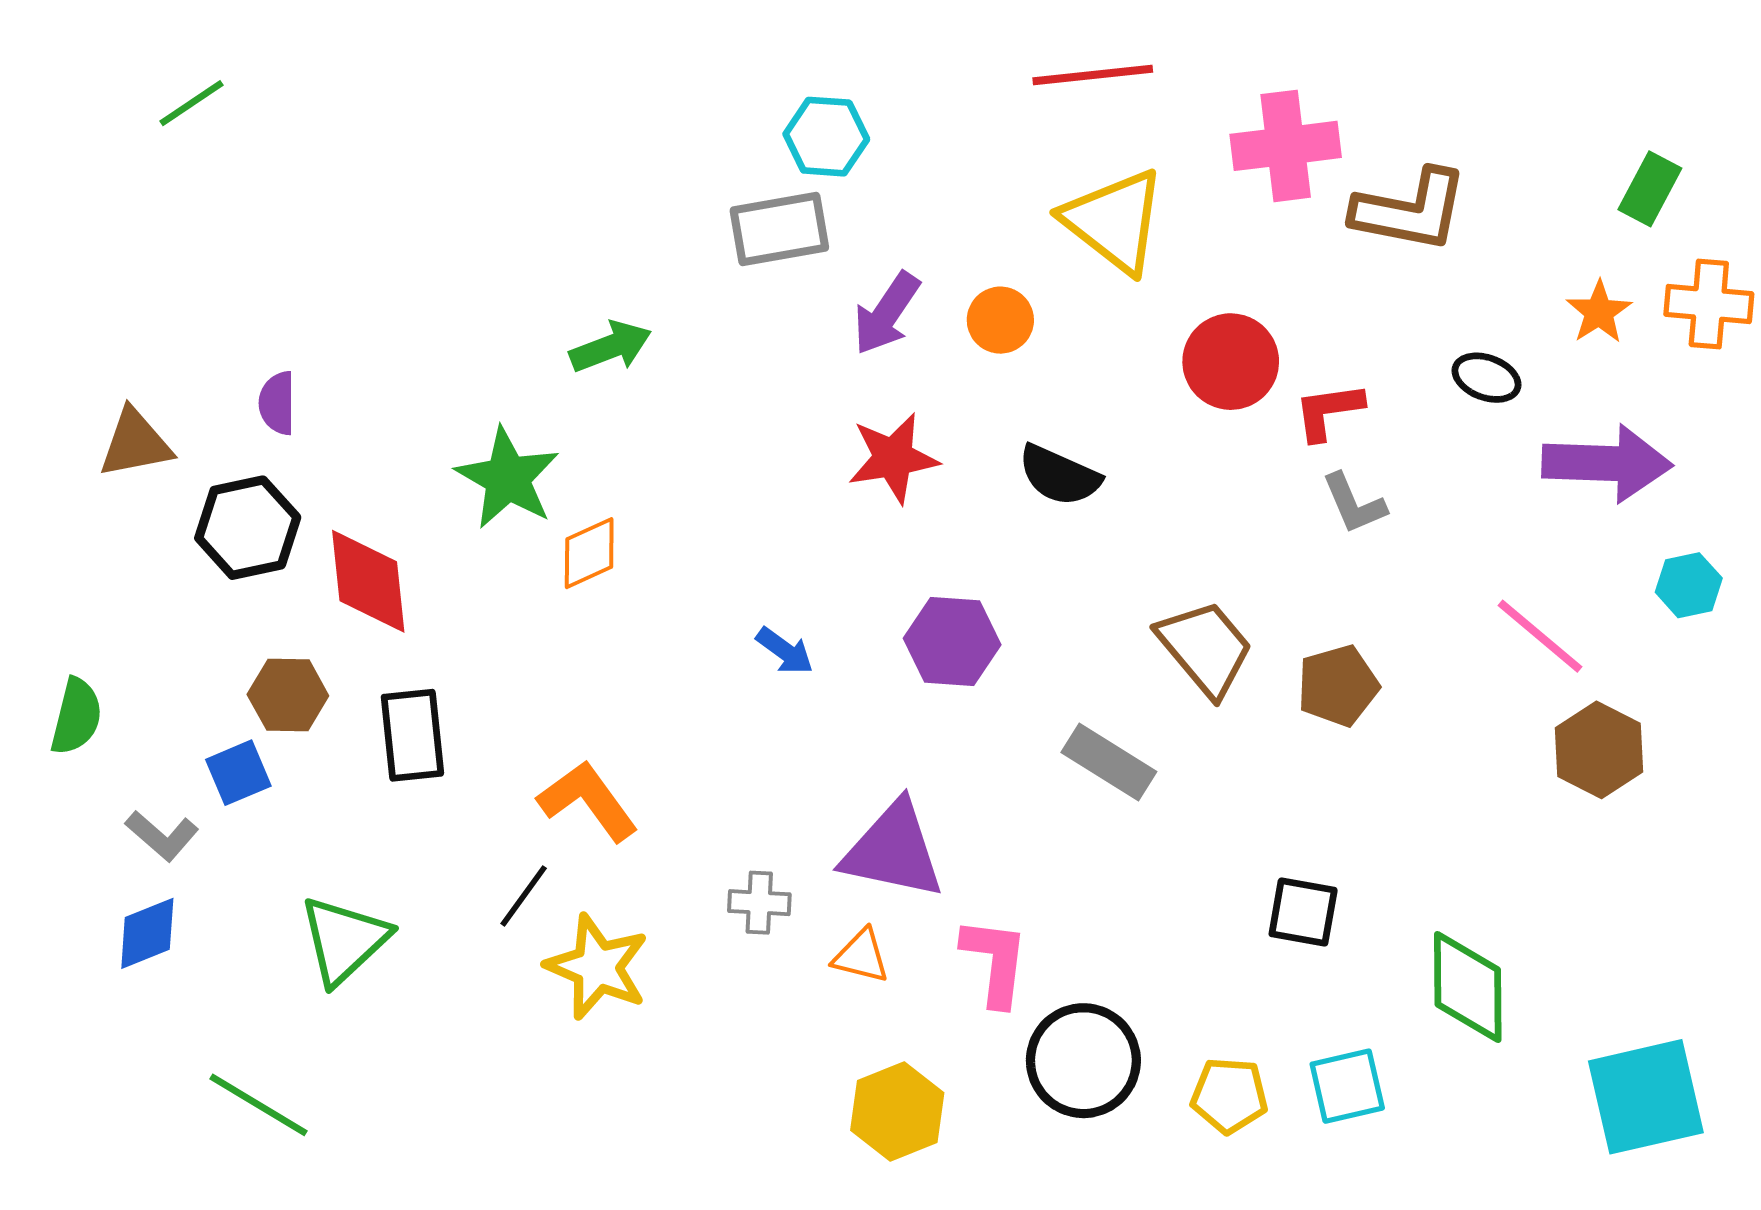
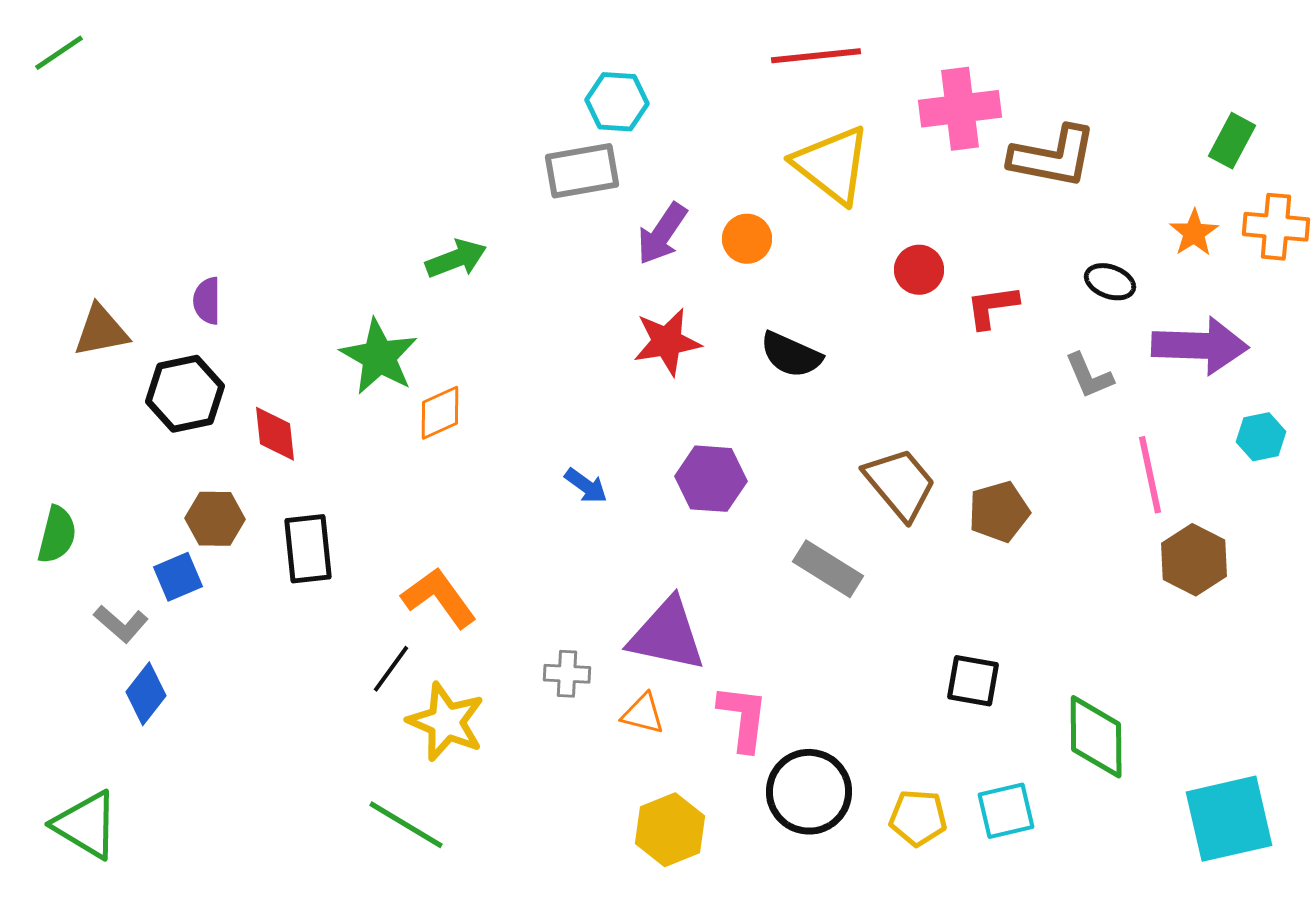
green line: (191, 103) -> (59, 53), moved
red circle: (1231, 362) -> (919, 270), size x0.7
gray L-shape: (1354, 504) -> (1089, 376), moved
red diamond: (368, 581) -> (275, 434), size x0.7
pink line: (1540, 636) -> (1150, 475), turned 38
blue diamond: (147, 933) -> (146, 694), moved, turned -30
green triangle: (344, 940) -> (86, 825), moved, turned -46
green line: (258, 1105) -> (406, 825), moved

